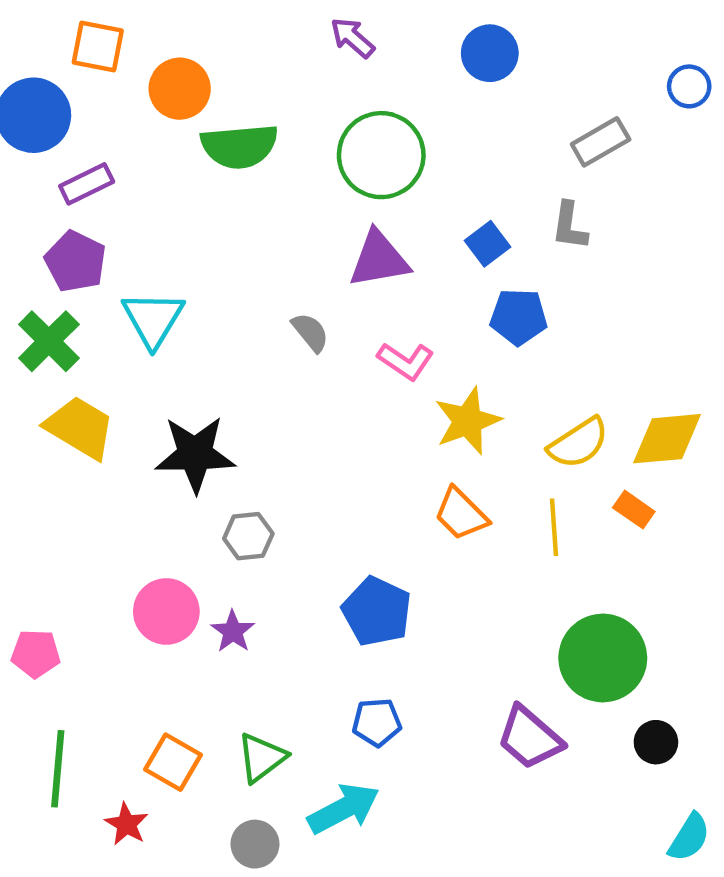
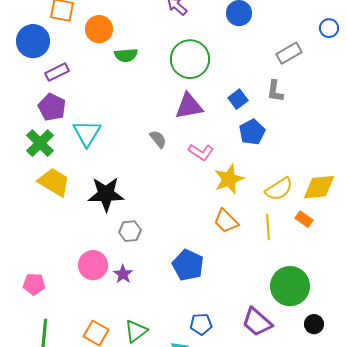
green semicircle: (239, 146) -> (126, 55), size x0.7
blue pentagon: (519, 317) -> (252, 132), turned -30
blue pentagon: (377, 722) -> (201, 324), moved

